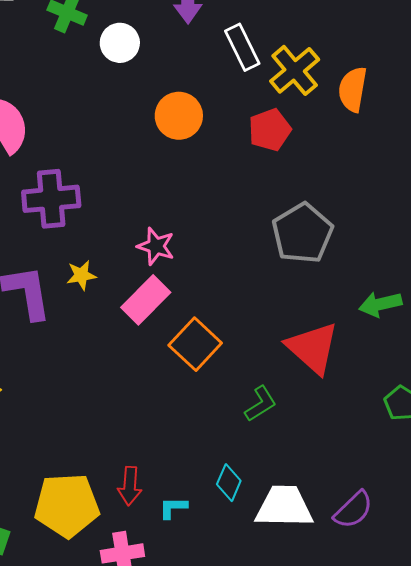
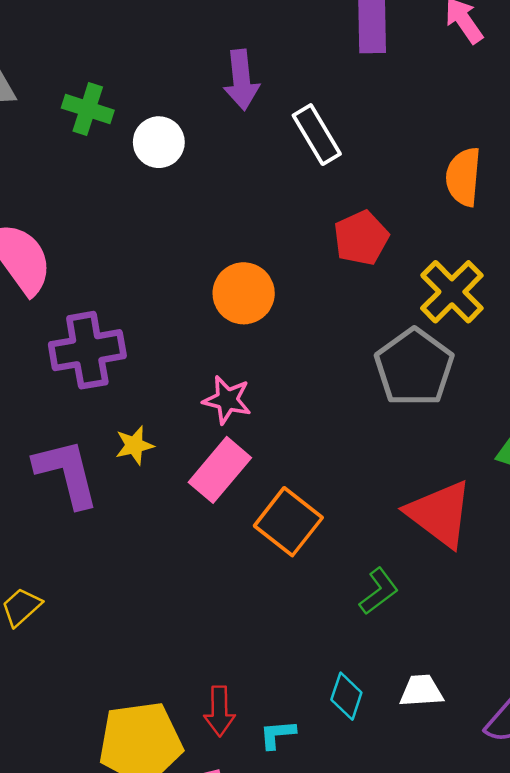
yellow cross: (295, 70) -> (452, 292), moved
orange circle: (179, 116) -> (244, 293), moved
white trapezoid: (284, 507) -> (421, 691), moved, size x0.6

